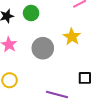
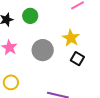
black square: (85, 78) -> (77, 59), moved, turned 32

